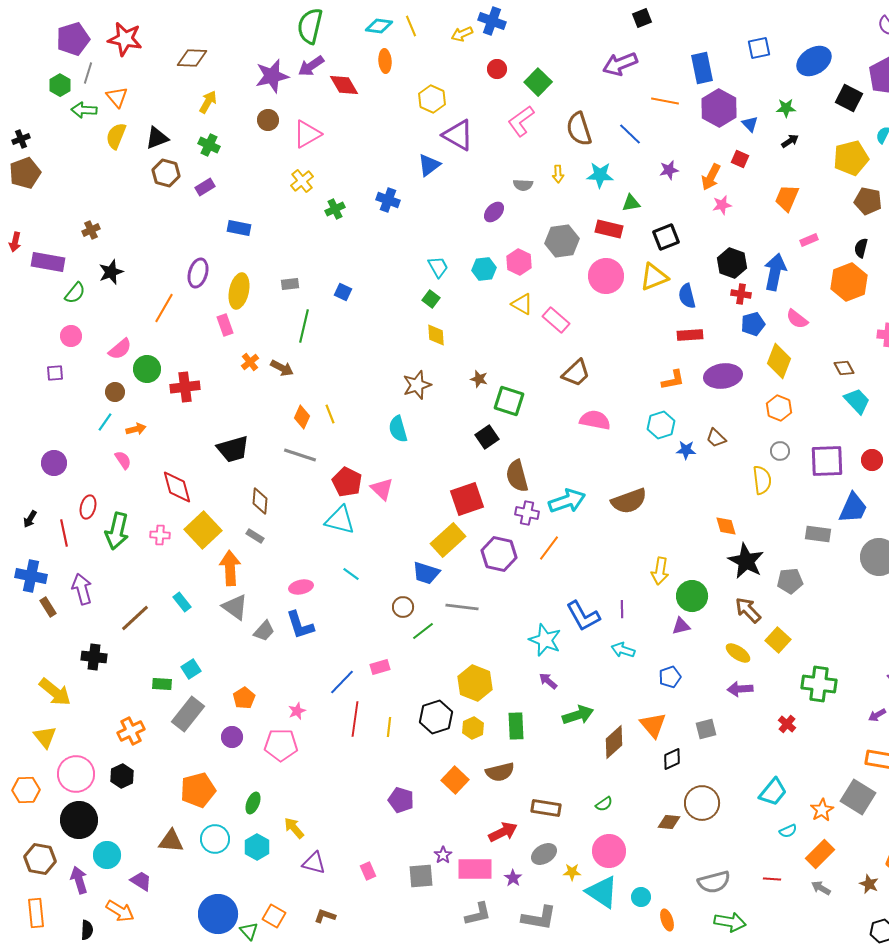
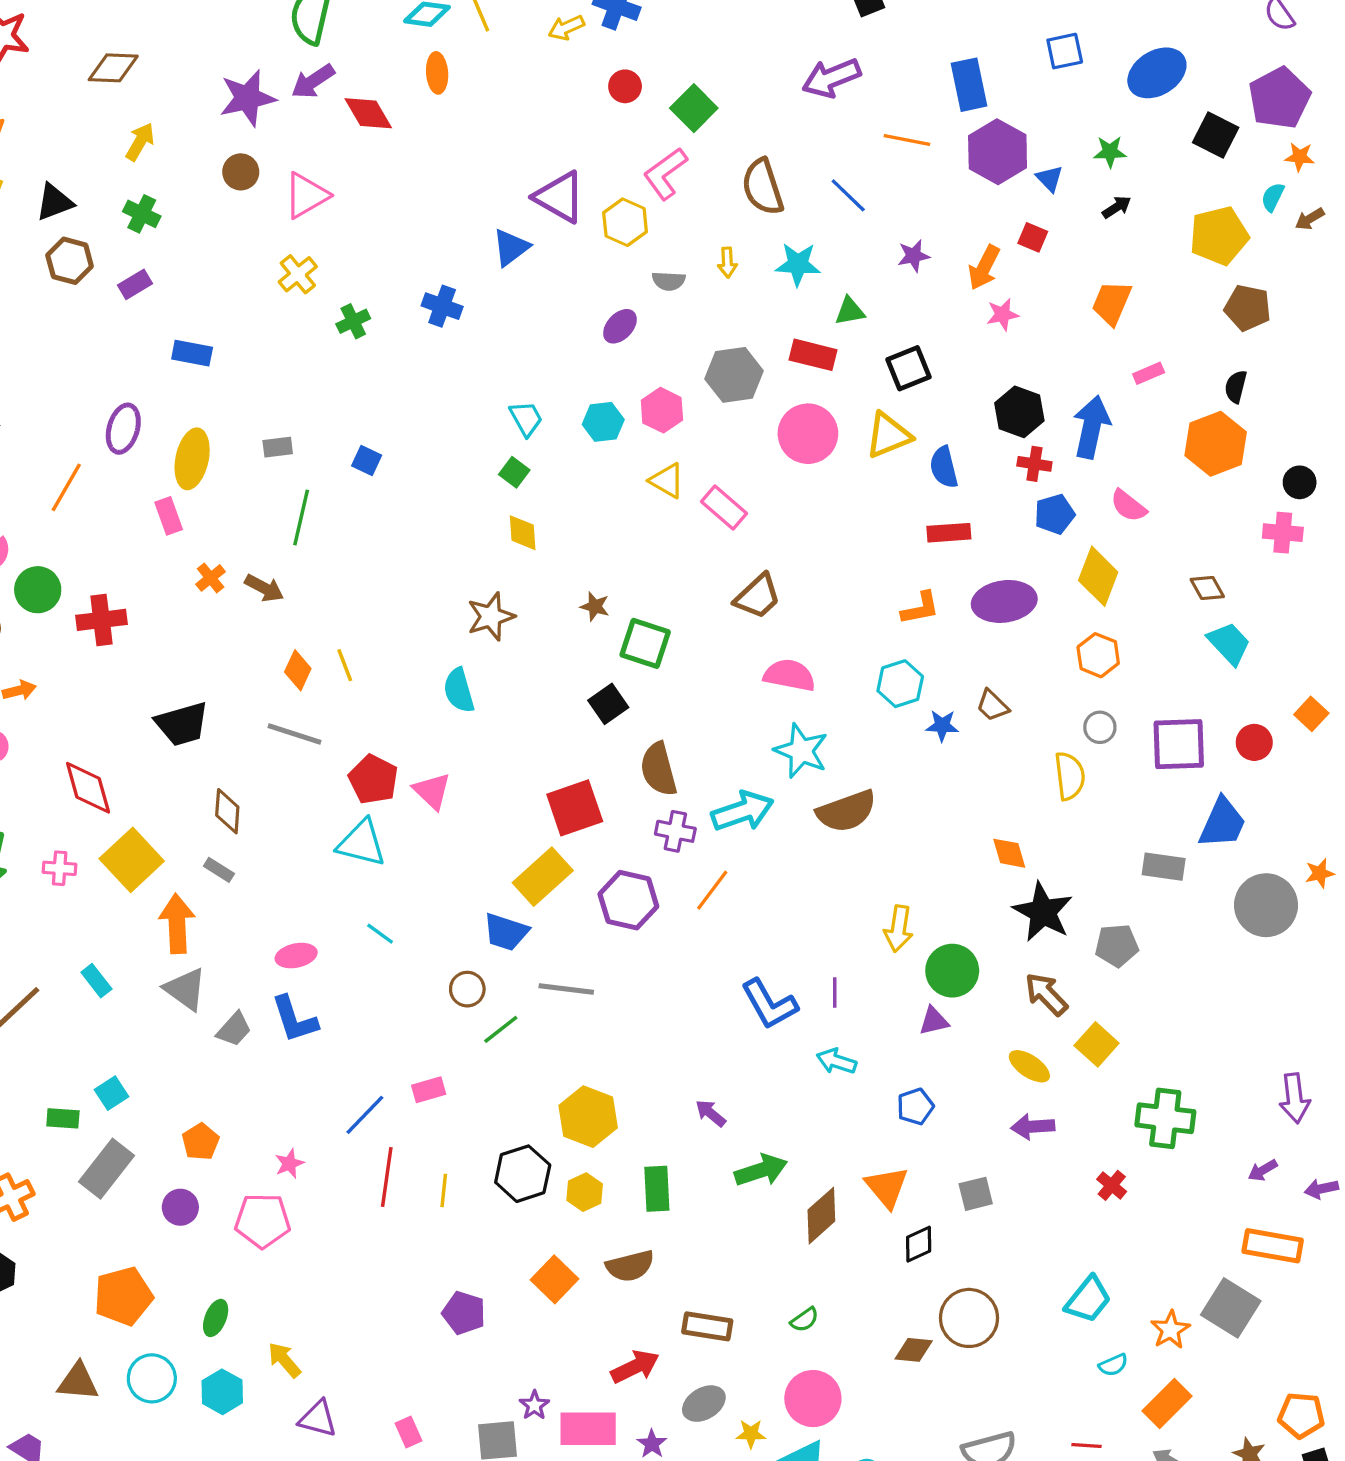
yellow hexagon: (432, 99) -> (625, 222), moved
cyan star: (545, 640) -> (801, 751), moved

